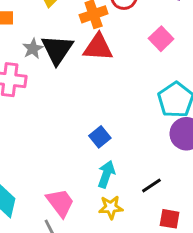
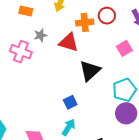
red triangle: (98, 47) -> (69, 42), moved
black triangle: (57, 49) -> (90, 71), moved

